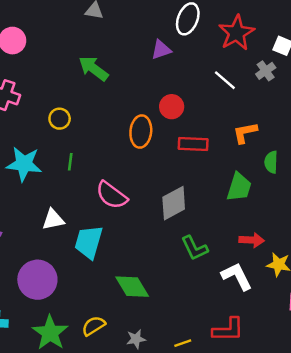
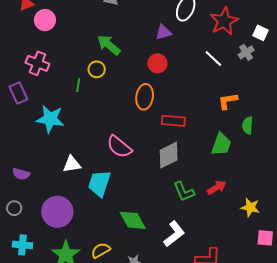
red circle: (172, 107) -> (157, 63), moved
yellow circle: (60, 119) -> (97, 69), moved
red rectangle: (193, 144) -> (173, 121), moved
green line: (70, 162) -> (78, 85), moved
red arrow: (252, 240) -> (217, 187), moved, turned -36
white L-shape: (237, 276) -> (174, 234), moved, turned 76

